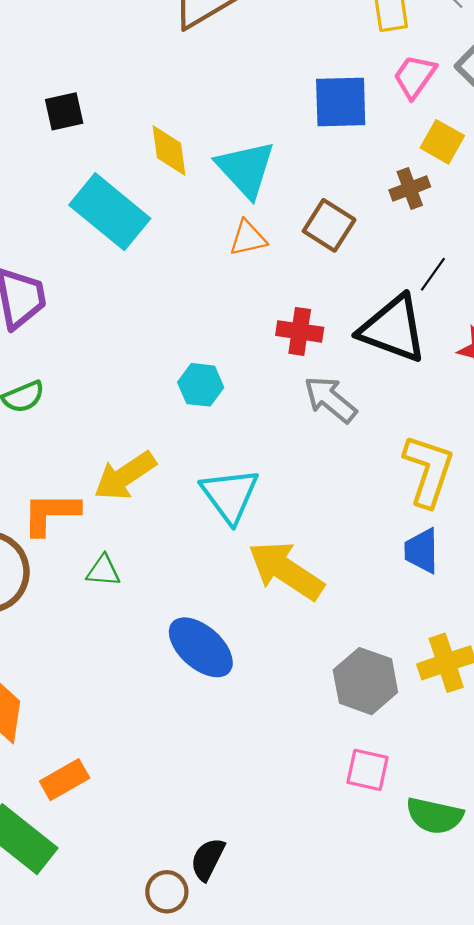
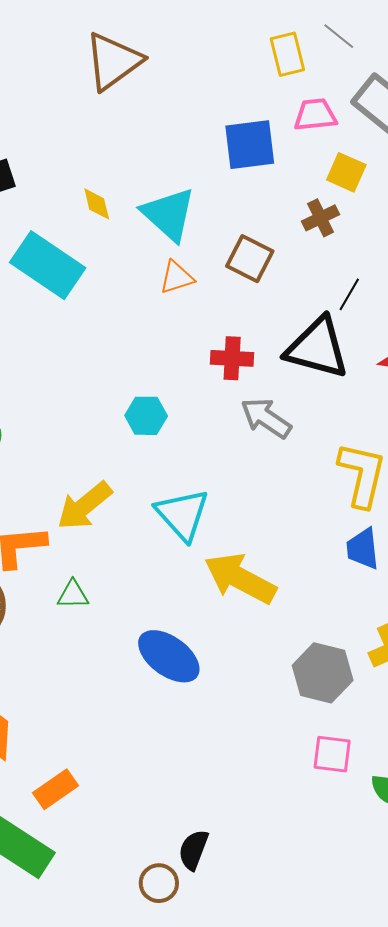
pink trapezoid: (415, 76) -> (315, 115), turned 54
yellow diamond: (169, 151) -> (97, 204), size x0.7

